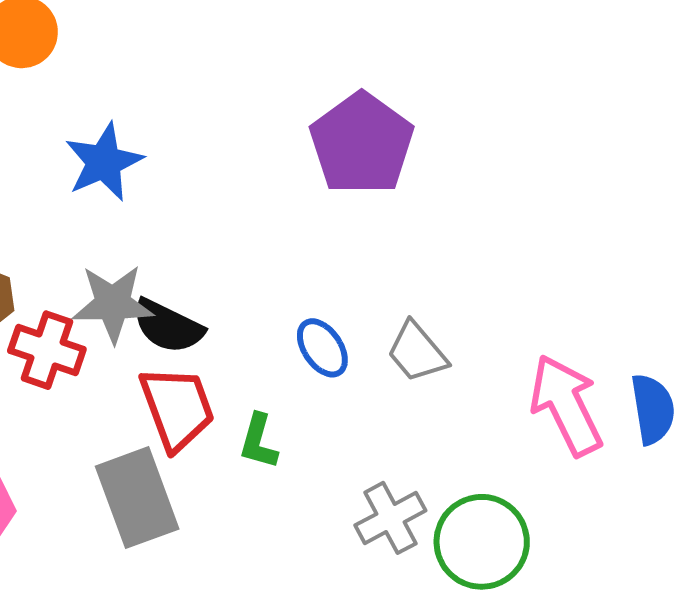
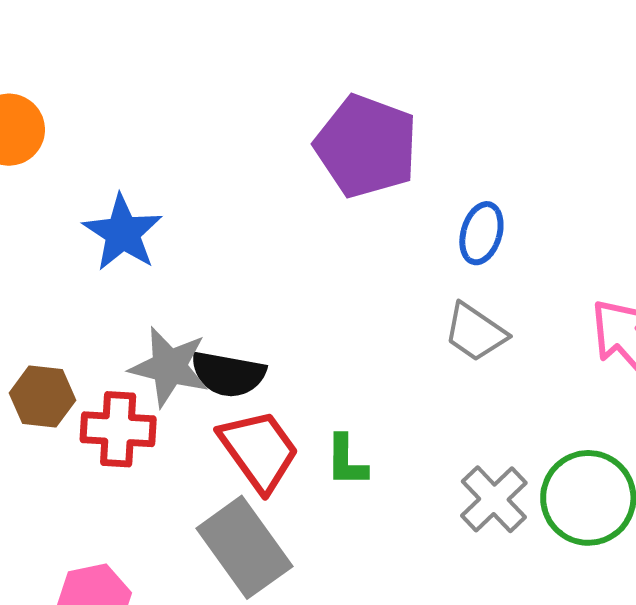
gray star: (113, 304) -> (169, 367), turned 30
blue ellipse: (322, 348) -> (481, 233), moved, turned 66

